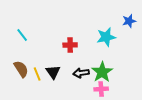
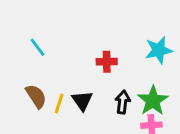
black arrow: (81, 73) -> (123, 102), turned 105
yellow line: (37, 74) -> (59, 104), turned 40

